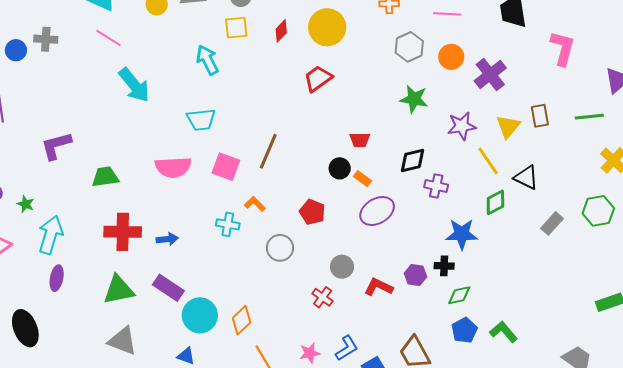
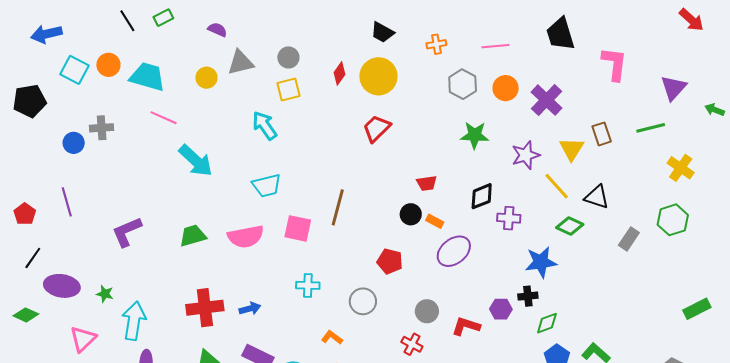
red diamond: (281, 31) -> (339, 73), moved
green trapezoid: (105, 177) -> (193, 236), moved
green diamond: (495, 202) -> (570, 226), turned 60
orange L-shape: (255, 204) -> (332, 337), moved

